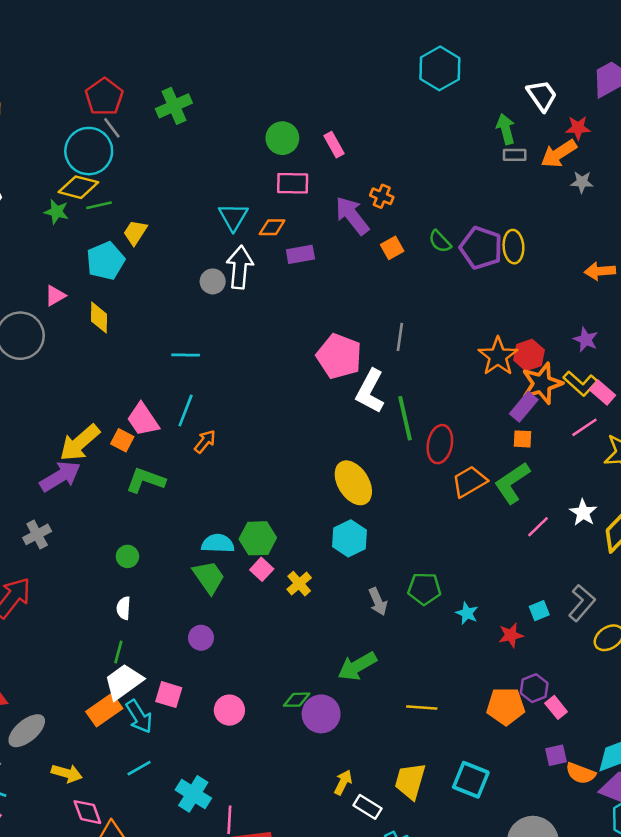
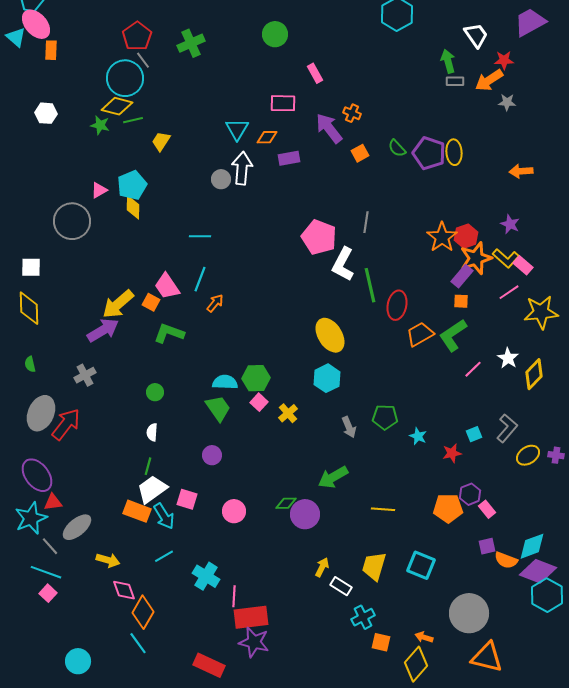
green circle: (282, 138) -> (275, 34), moved
cyan pentagon: (105, 261) -> (132, 185), moved
orange rectangle: (104, 710) -> (137, 511), turned 56

